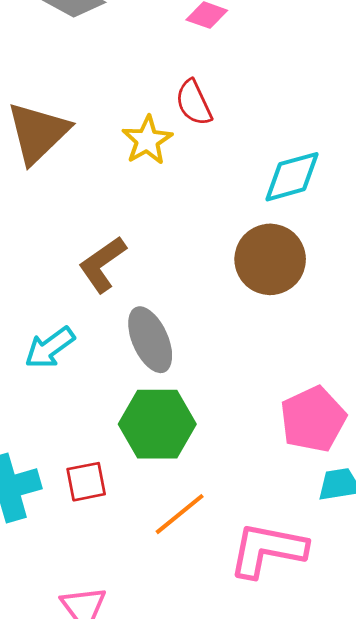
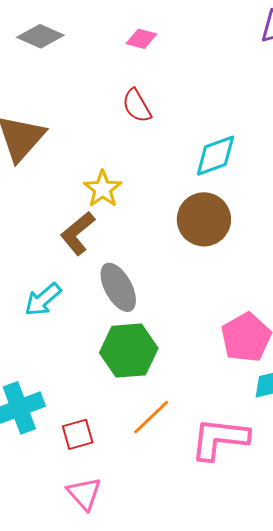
yellow star: (147, 140) -> (103, 189), moved
red square: (86, 482) -> (78, 434), moved

